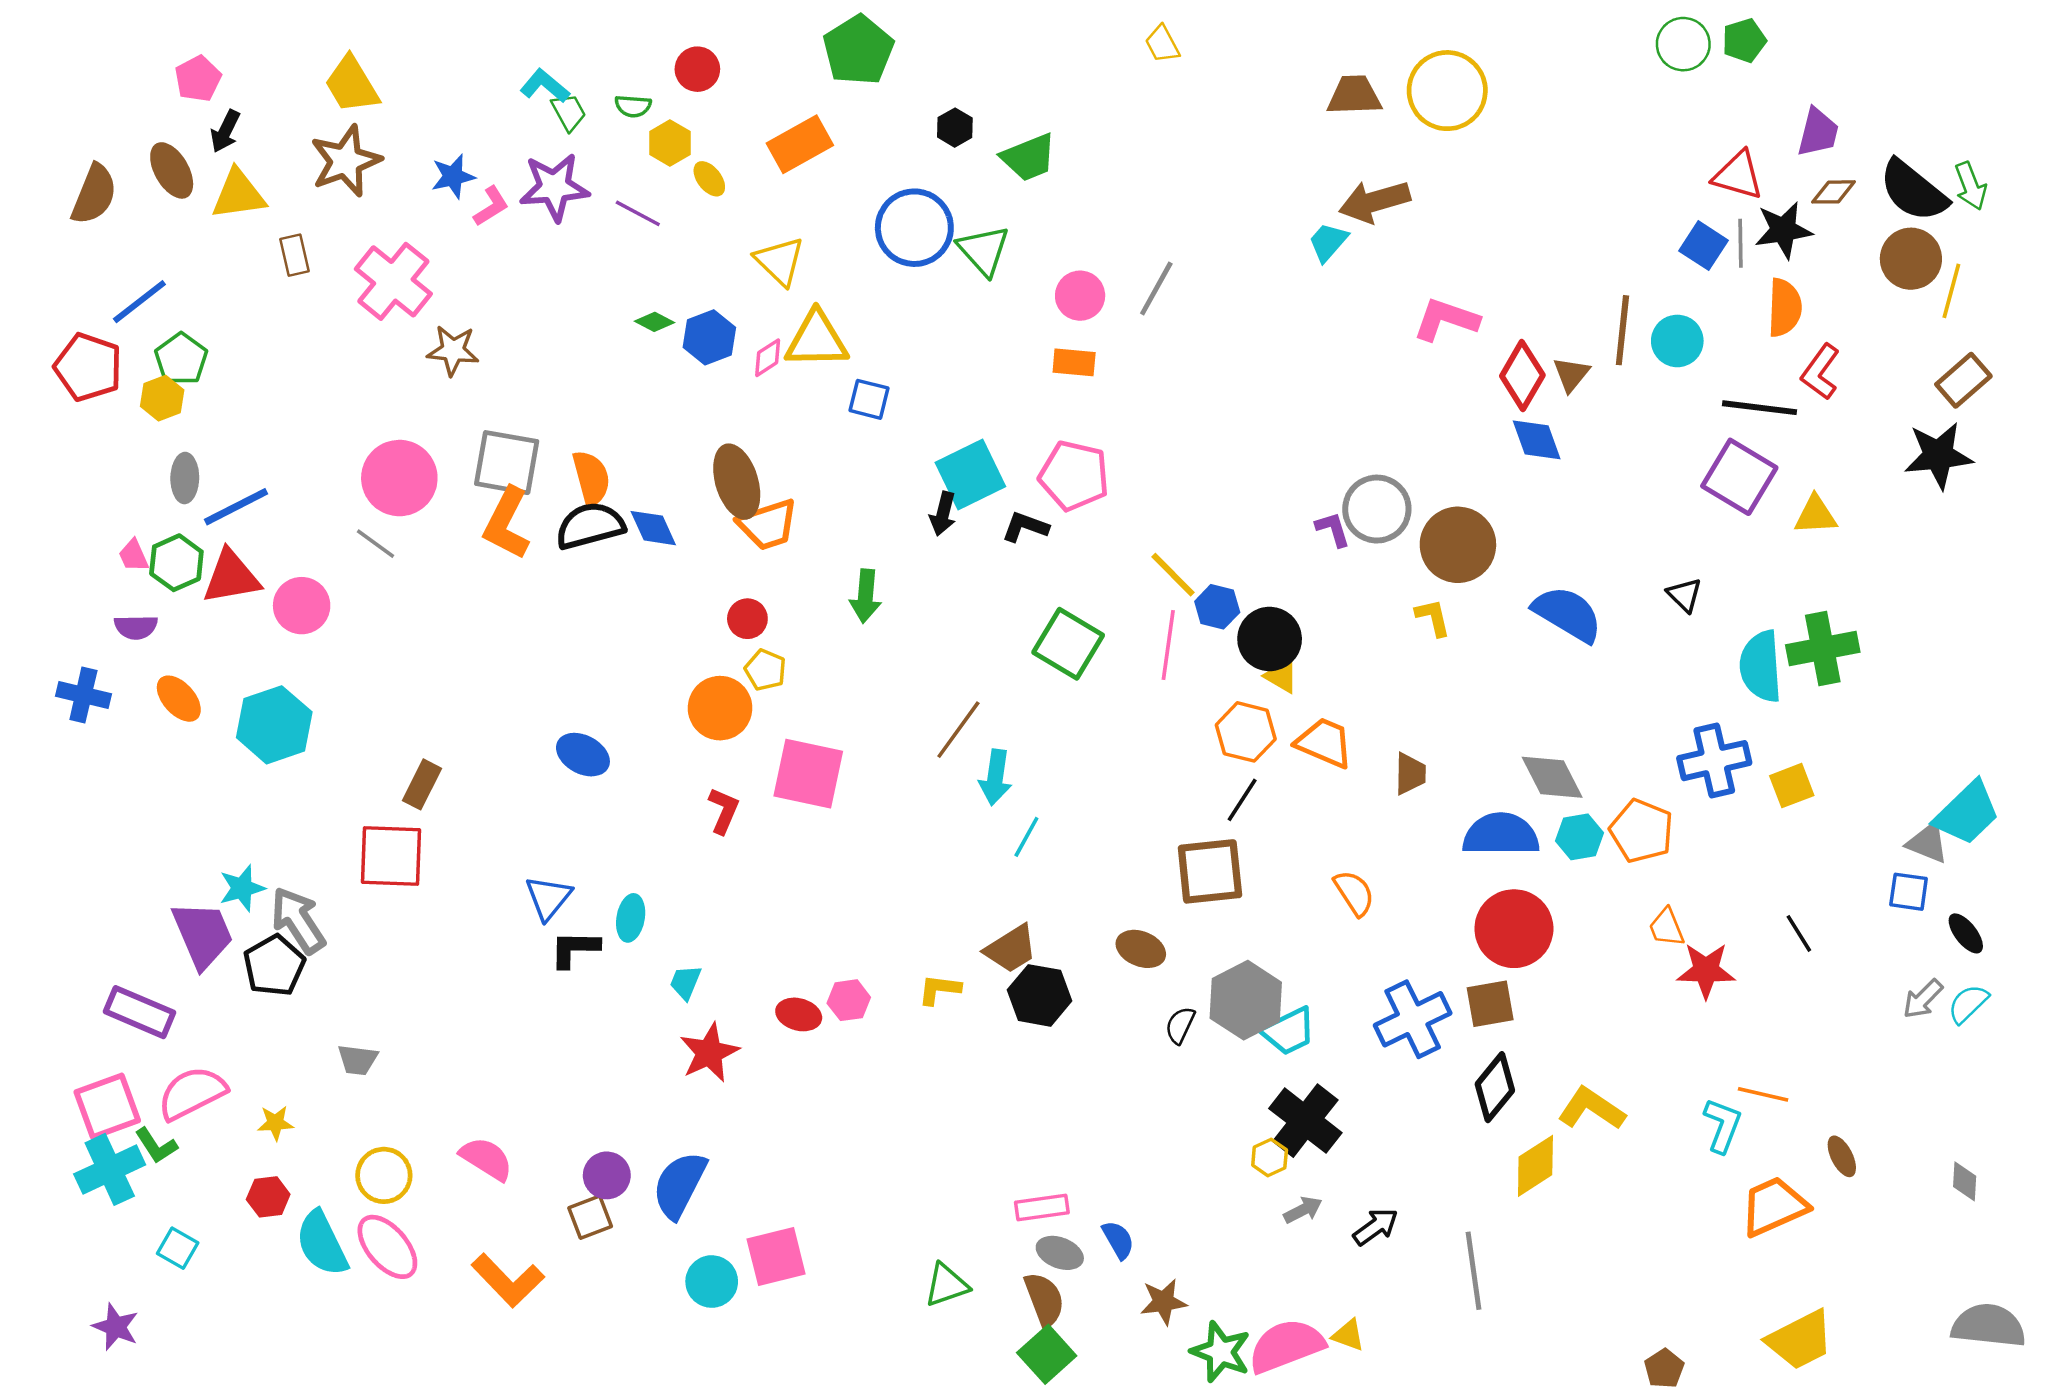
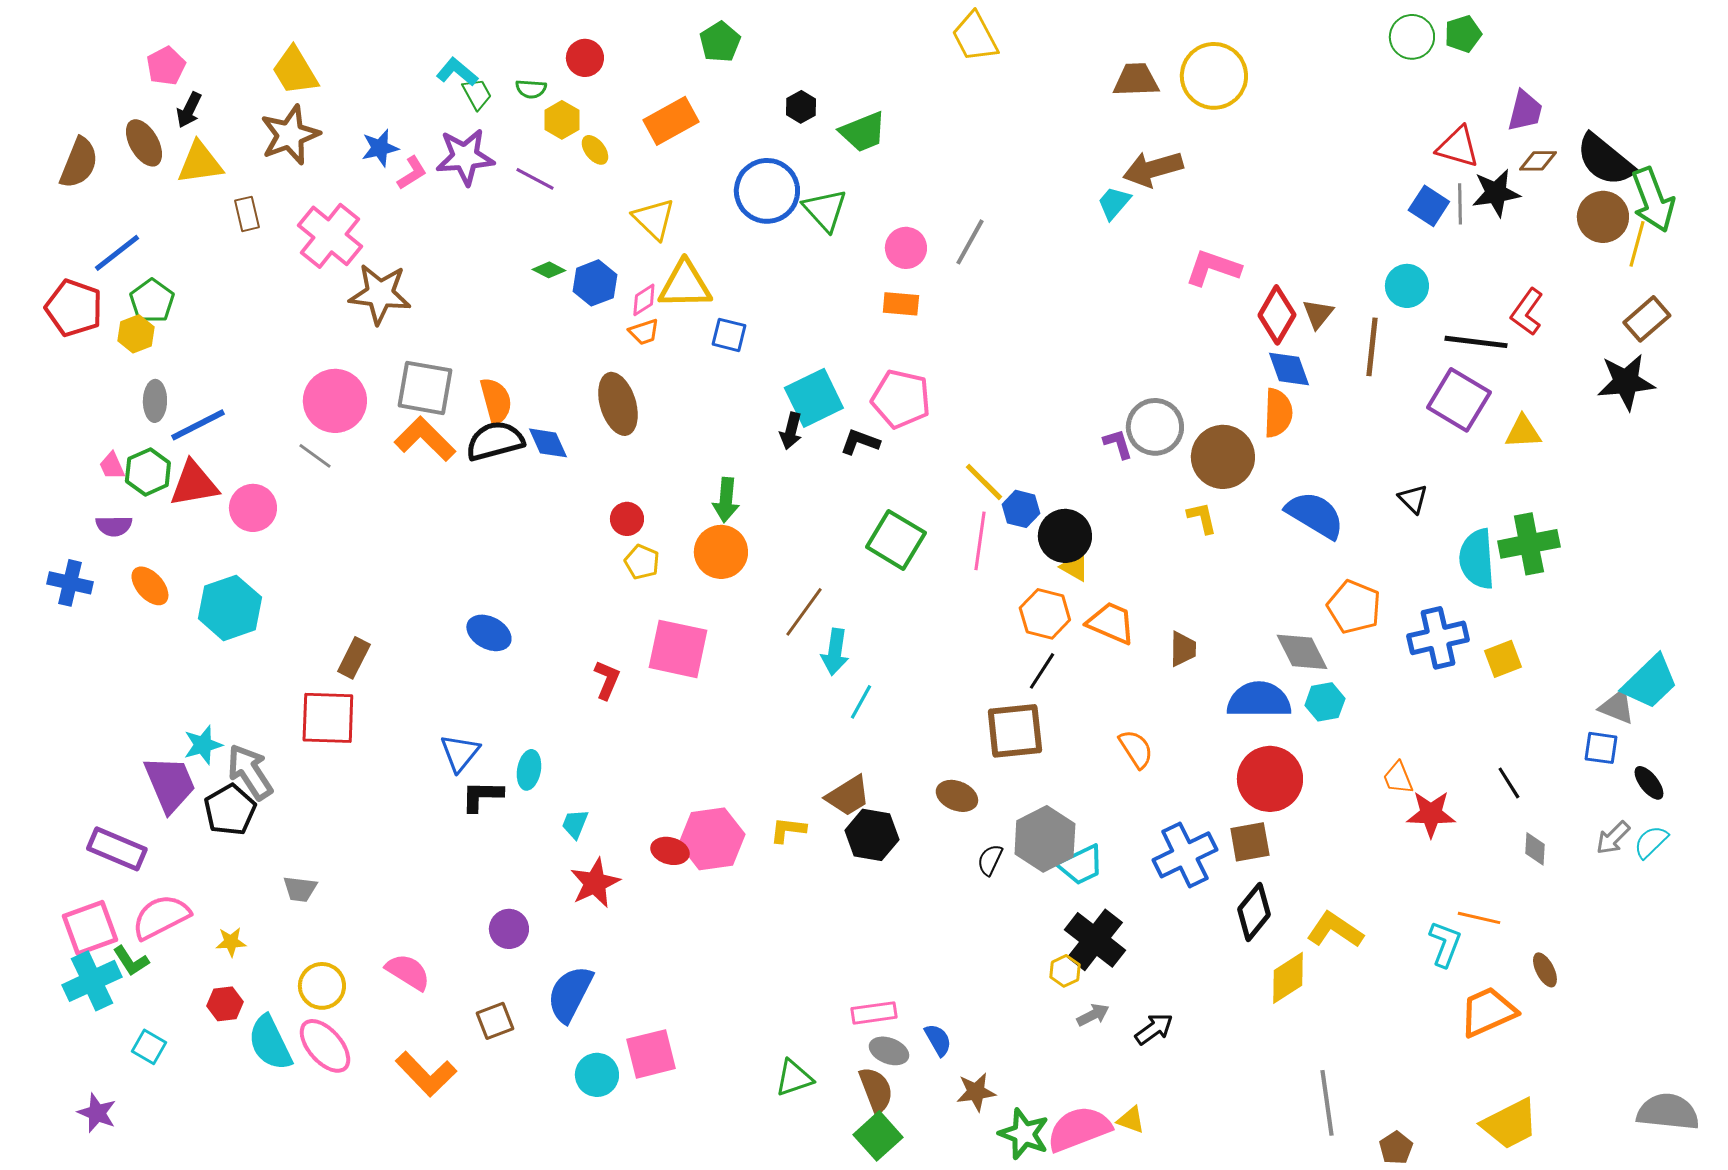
yellow trapezoid: (1162, 44) -> (975, 37), size x1.6
green pentagon: (858, 50) -> (720, 42), size x0.7
green arrow: (1971, 186) -> (1653, 200), moved, size x1.6
orange semicircle: (1785, 308) -> (1278, 413), moved
brown line: (1622, 330) -> (1372, 347), moved
brown star: (453, 350) -> (380, 294), size x1.4
orange L-shape: (507, 523) -> (425, 439), turned 108
orange trapezoid: (768, 525) -> (644, 332), moved, size x0.6
orange circle: (720, 708) -> (721, 552), moved
orange pentagon: (1642, 831) -> (1354, 607), moved
pink hexagon: (849, 1000) -> (712, 839), size x1.8
purple circle: (607, 1175) -> (509, 929), moved
gray diamond: (1965, 1181) -> (1535, 849), moved
gray line: (1473, 1271) -> (1327, 1103), moved

